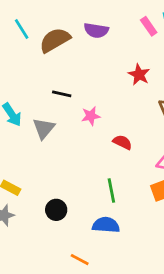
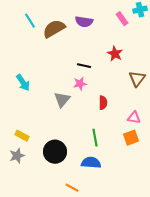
black line: (62, 94) -> (84, 66), moved
gray triangle: (44, 128) -> (62, 100), moved
red semicircle: (122, 142) -> (103, 103), turned 64
black circle: (56, 210) -> (55, 152), size x1.5

